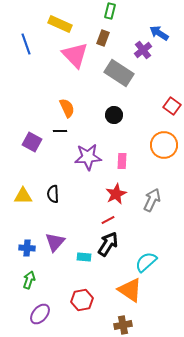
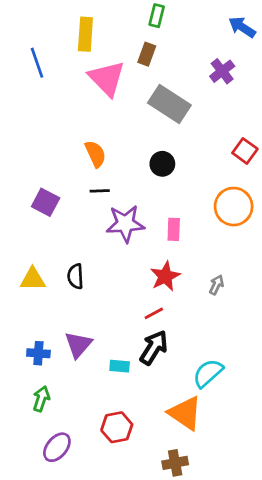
yellow rectangle: (60, 24) -> (85, 34), turned 70
blue arrow: (159, 33) -> (242, 27), moved
purple cross: (143, 50) -> (222, 71), moved
black line: (60, 131) -> (100, 191), moved
gray arrow: (152, 200) -> (216, 285), size x0.6

